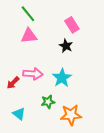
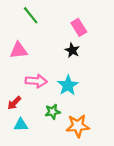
pink triangle: (29, 36) -> (19, 50), moved
red arrow: (13, 83) -> (14, 103), moved
cyan triangle: (19, 114) -> (21, 125), turned -40

